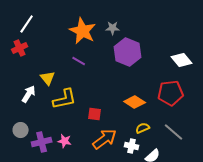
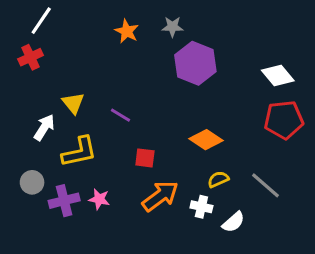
orange star: (83, 31) -> (127, 31), size x0.6
purple line: (79, 61) -> (121, 115), moved
red pentagon: (171, 93) -> (284, 120), moved
yellow L-shape: (65, 99) -> (79, 152), moved

